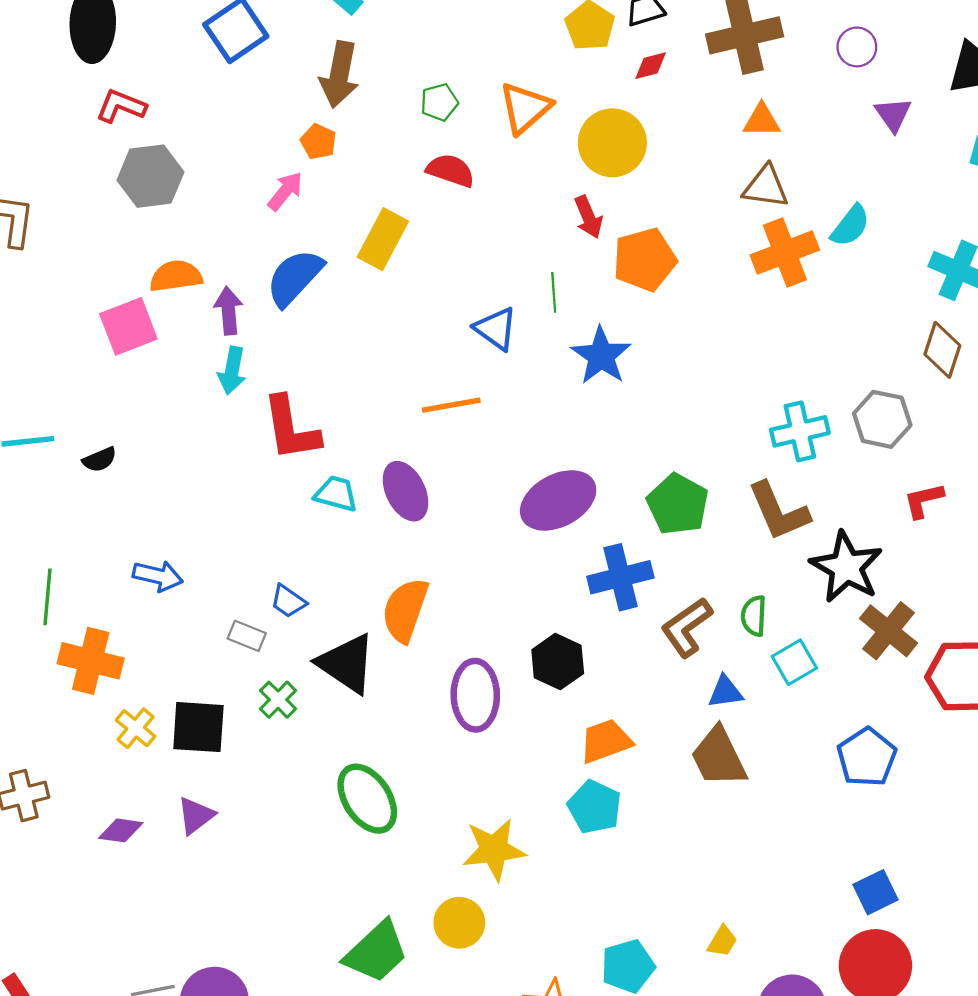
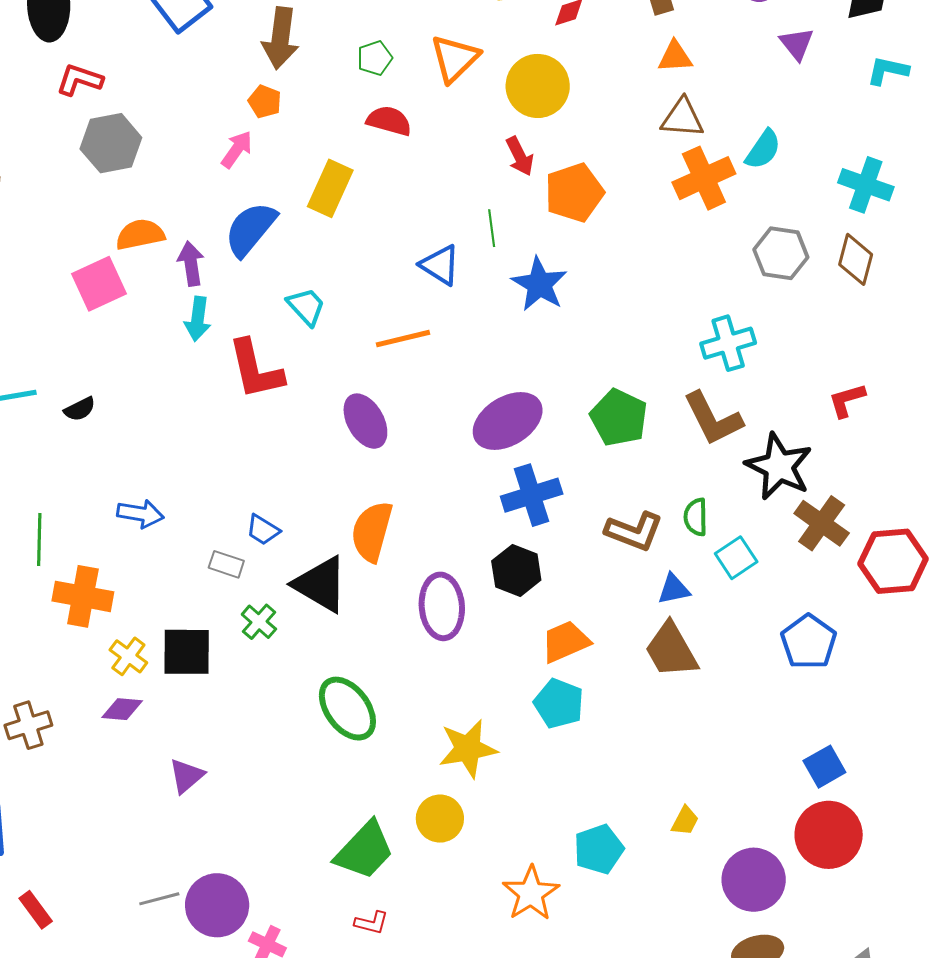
gray hexagon: (882, 419) -> (781, 253), moved
cyan trapezoid: (336, 494) -> (306, 306), moved, turned 36
blue cross: (620, 577) -> (532, 495), moved
brown L-shape: (687, 627) -> (634, 531), turned -120
purple triangle: (196, 816) -> (186, 776), moved
purple diamond: (121, 830) -> (122, 709), moved

